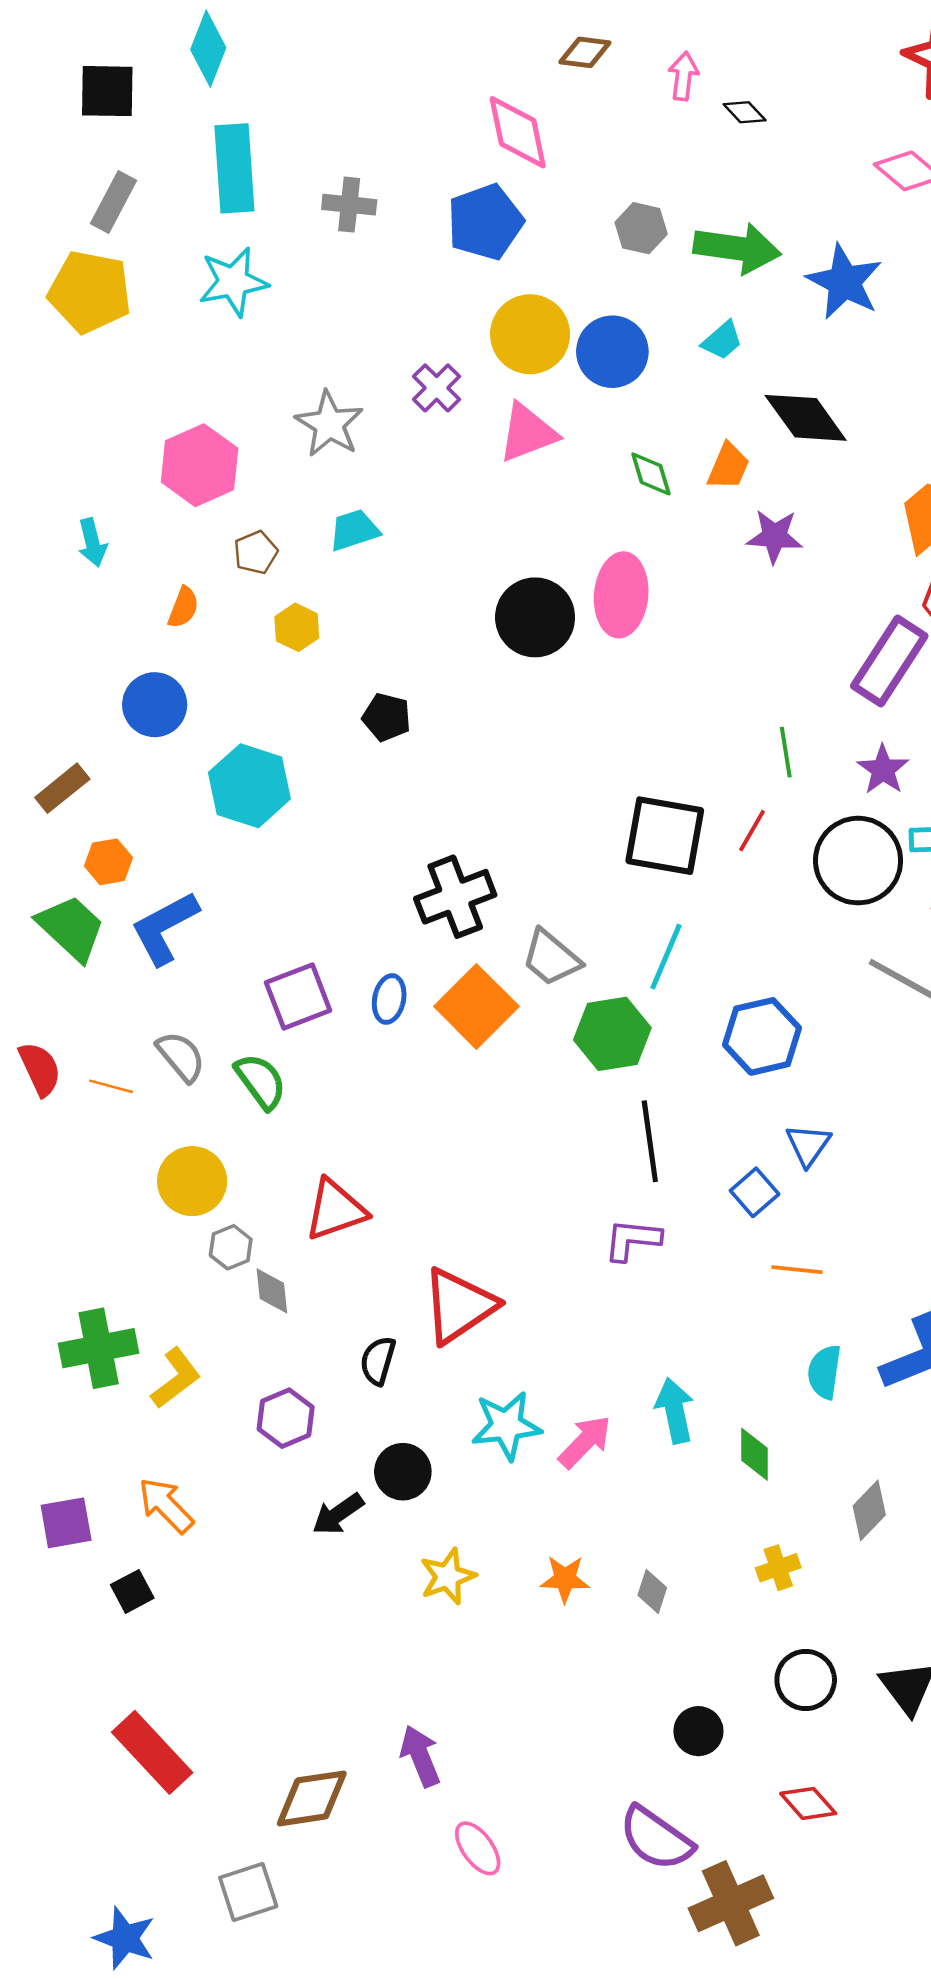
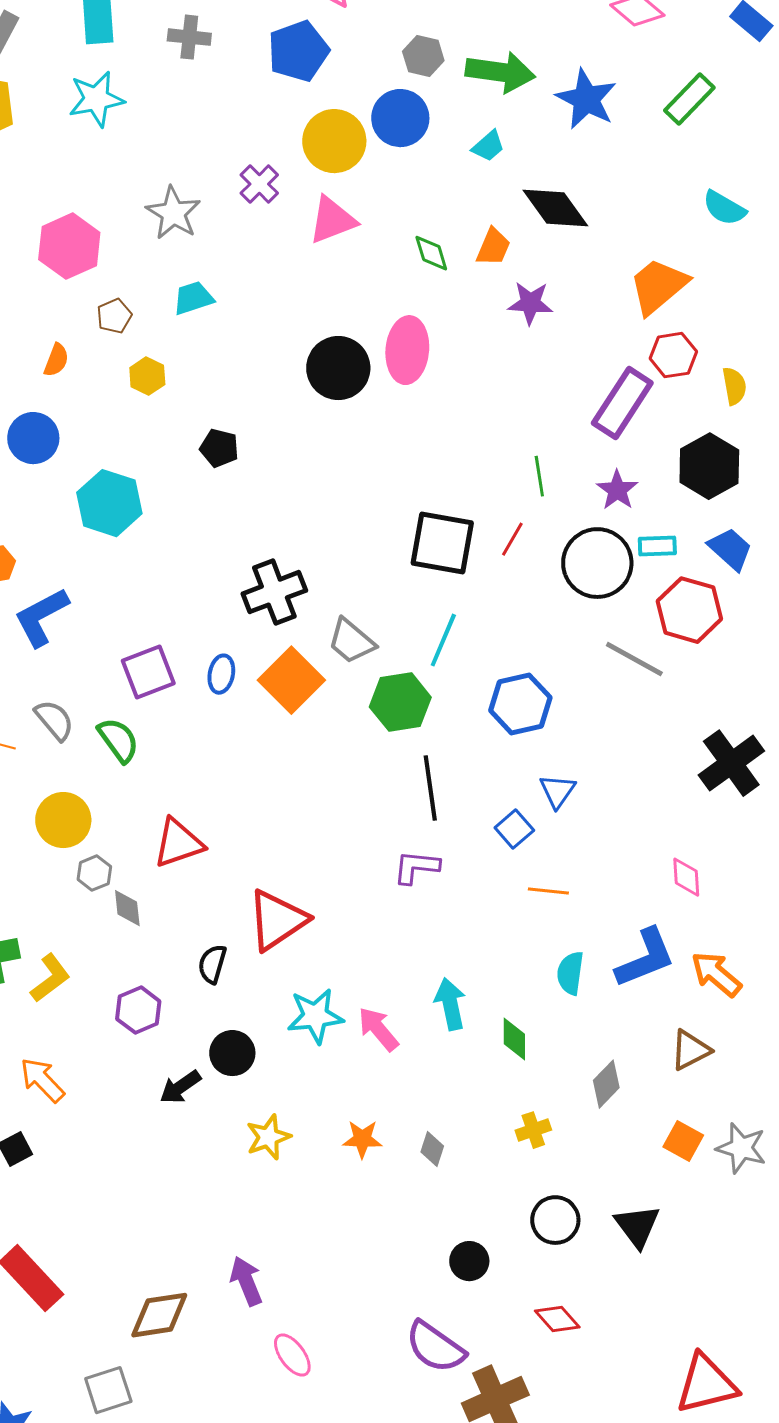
blue circle: (612, 352) -> (400, 118), moved
pink arrow: (585, 1442) -> (378, 1029), turned -84

